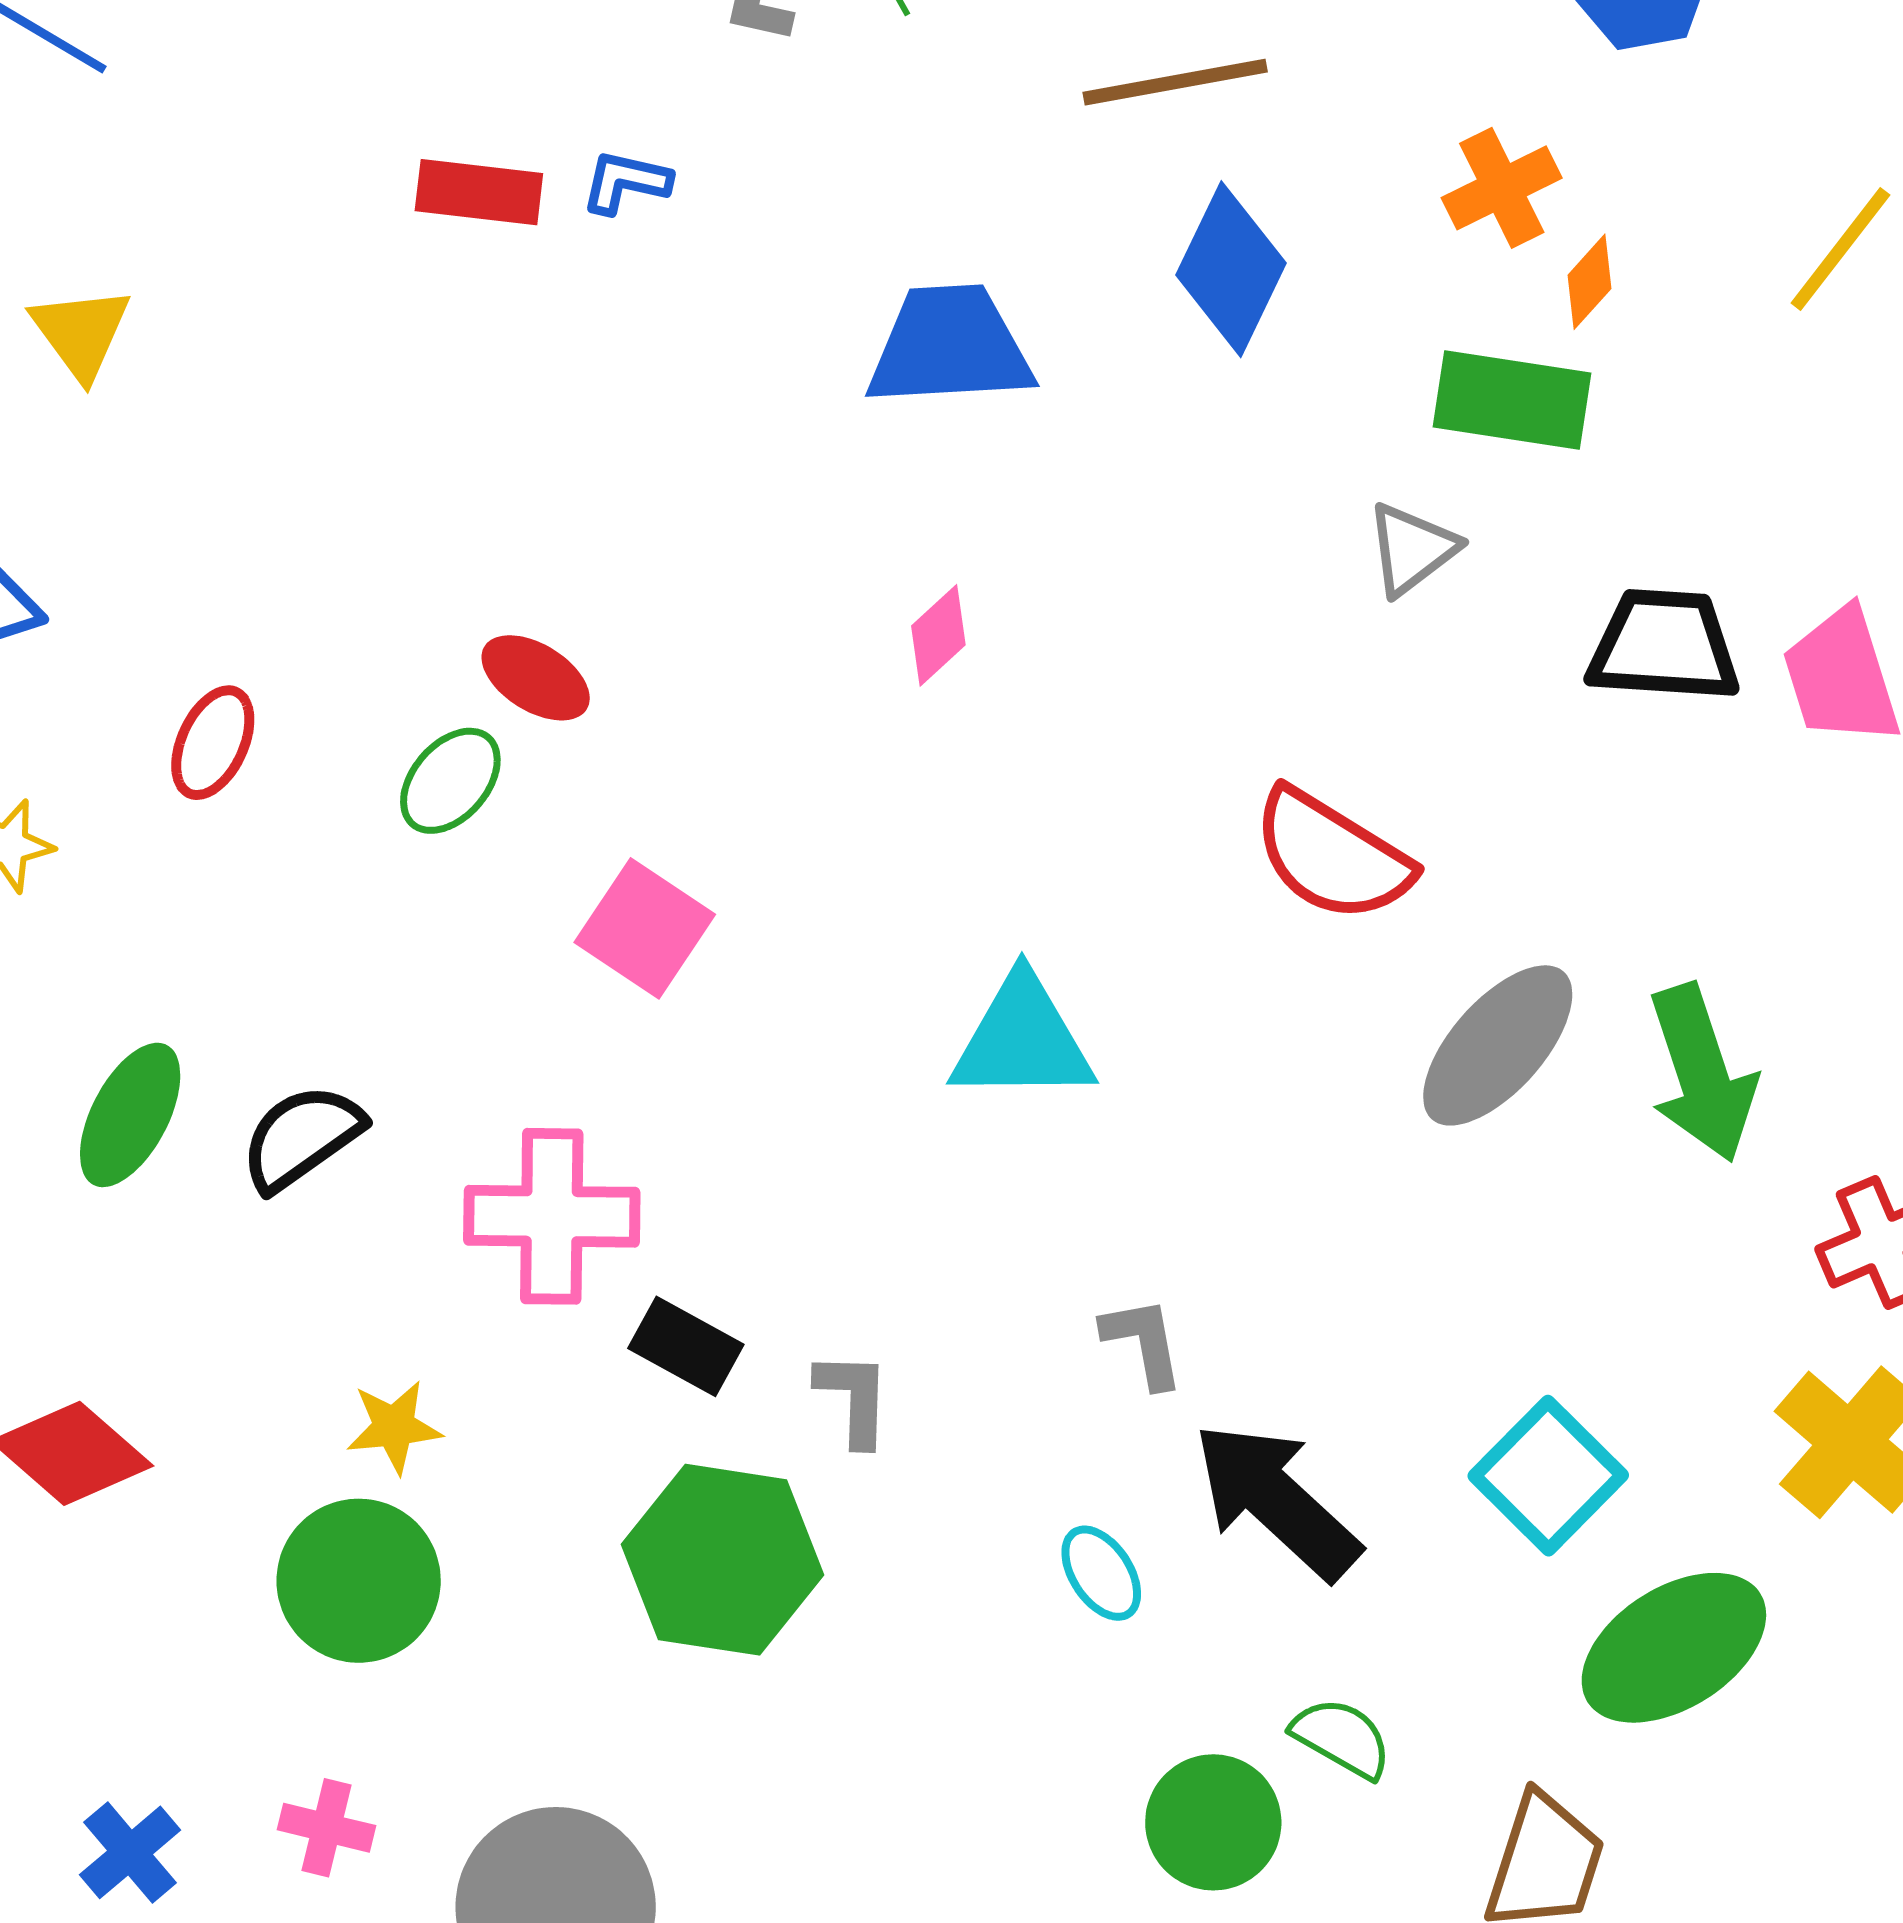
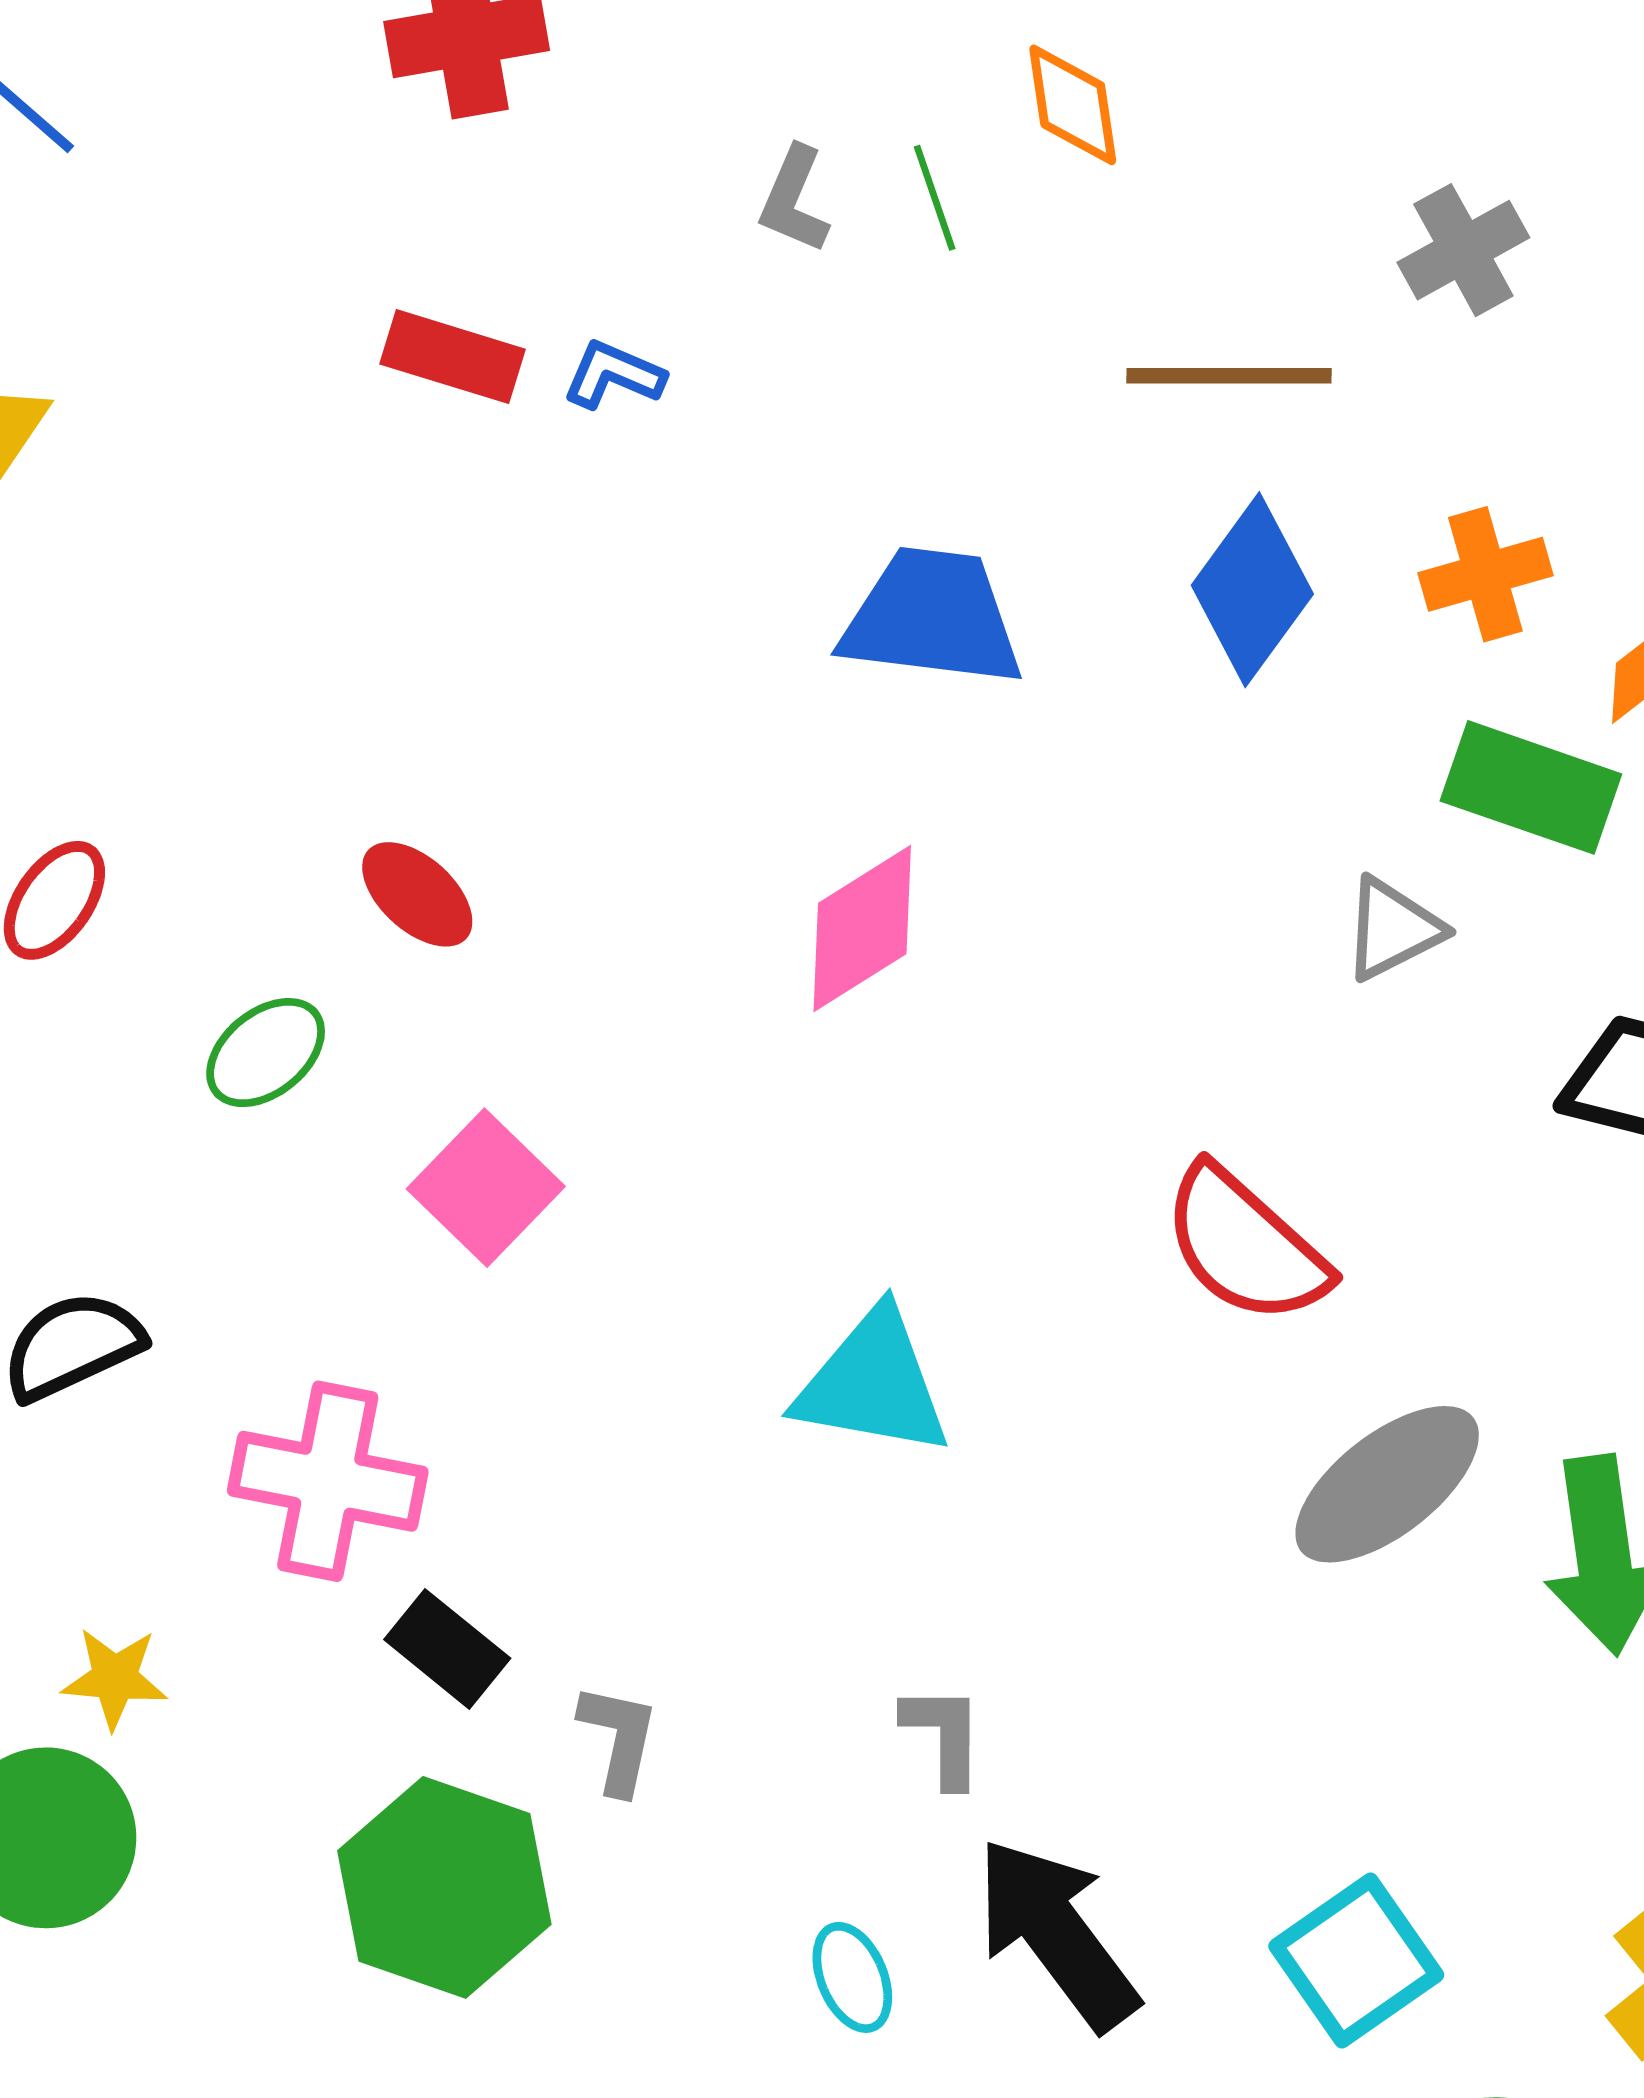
orange cross: (1502, 188) -> (1485, 574), moved
pink diamond: (938, 635) -> (862, 928), size x1.6
green ellipse: (450, 781) -> (266, 1053), moved

